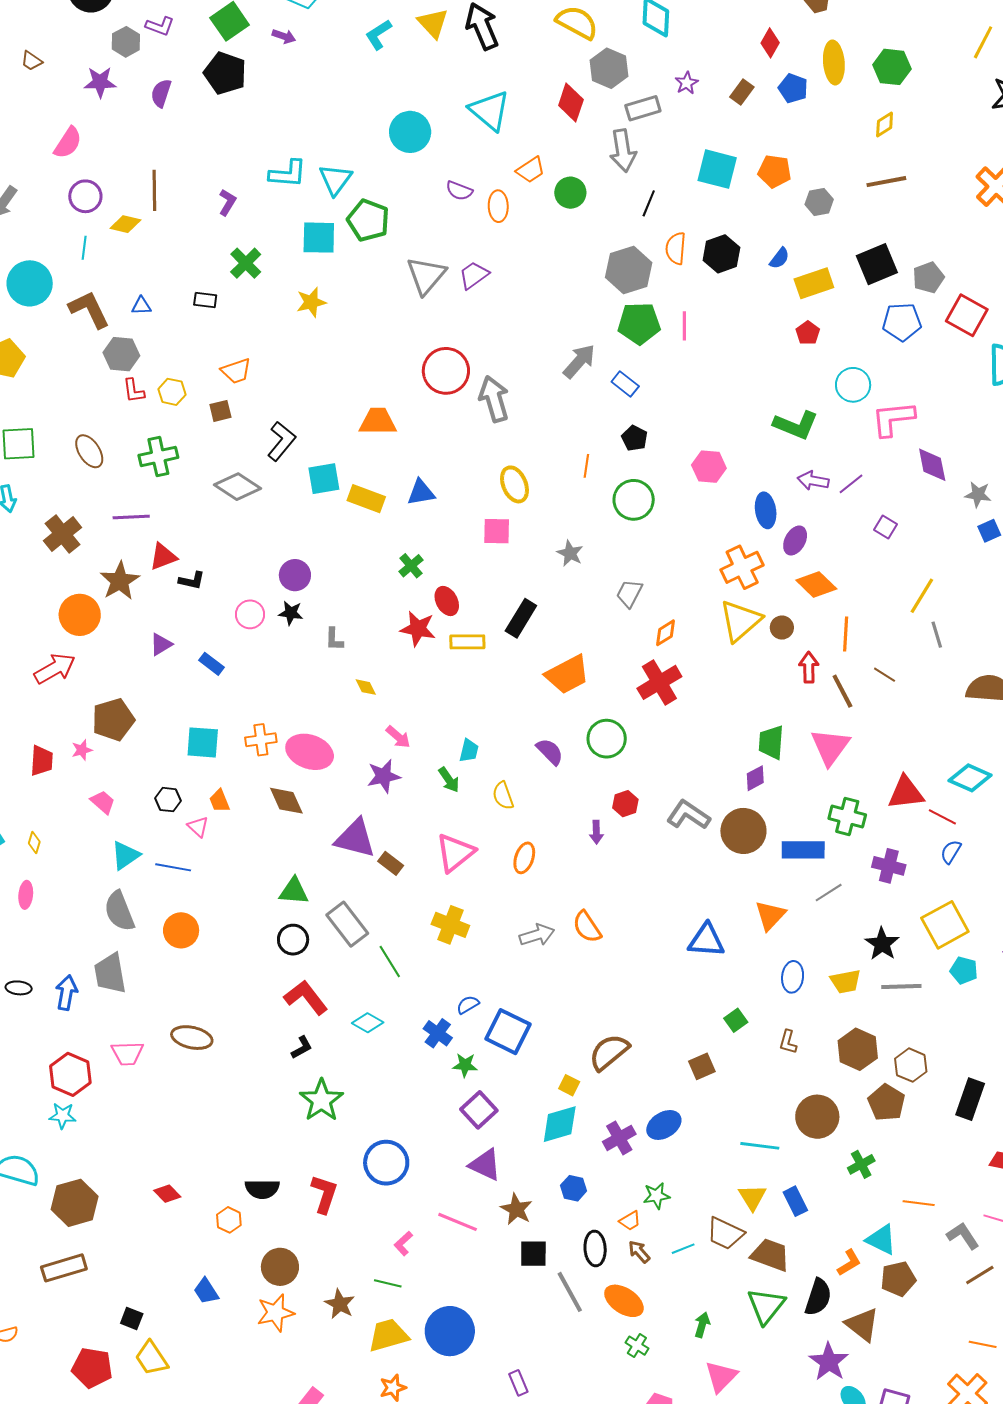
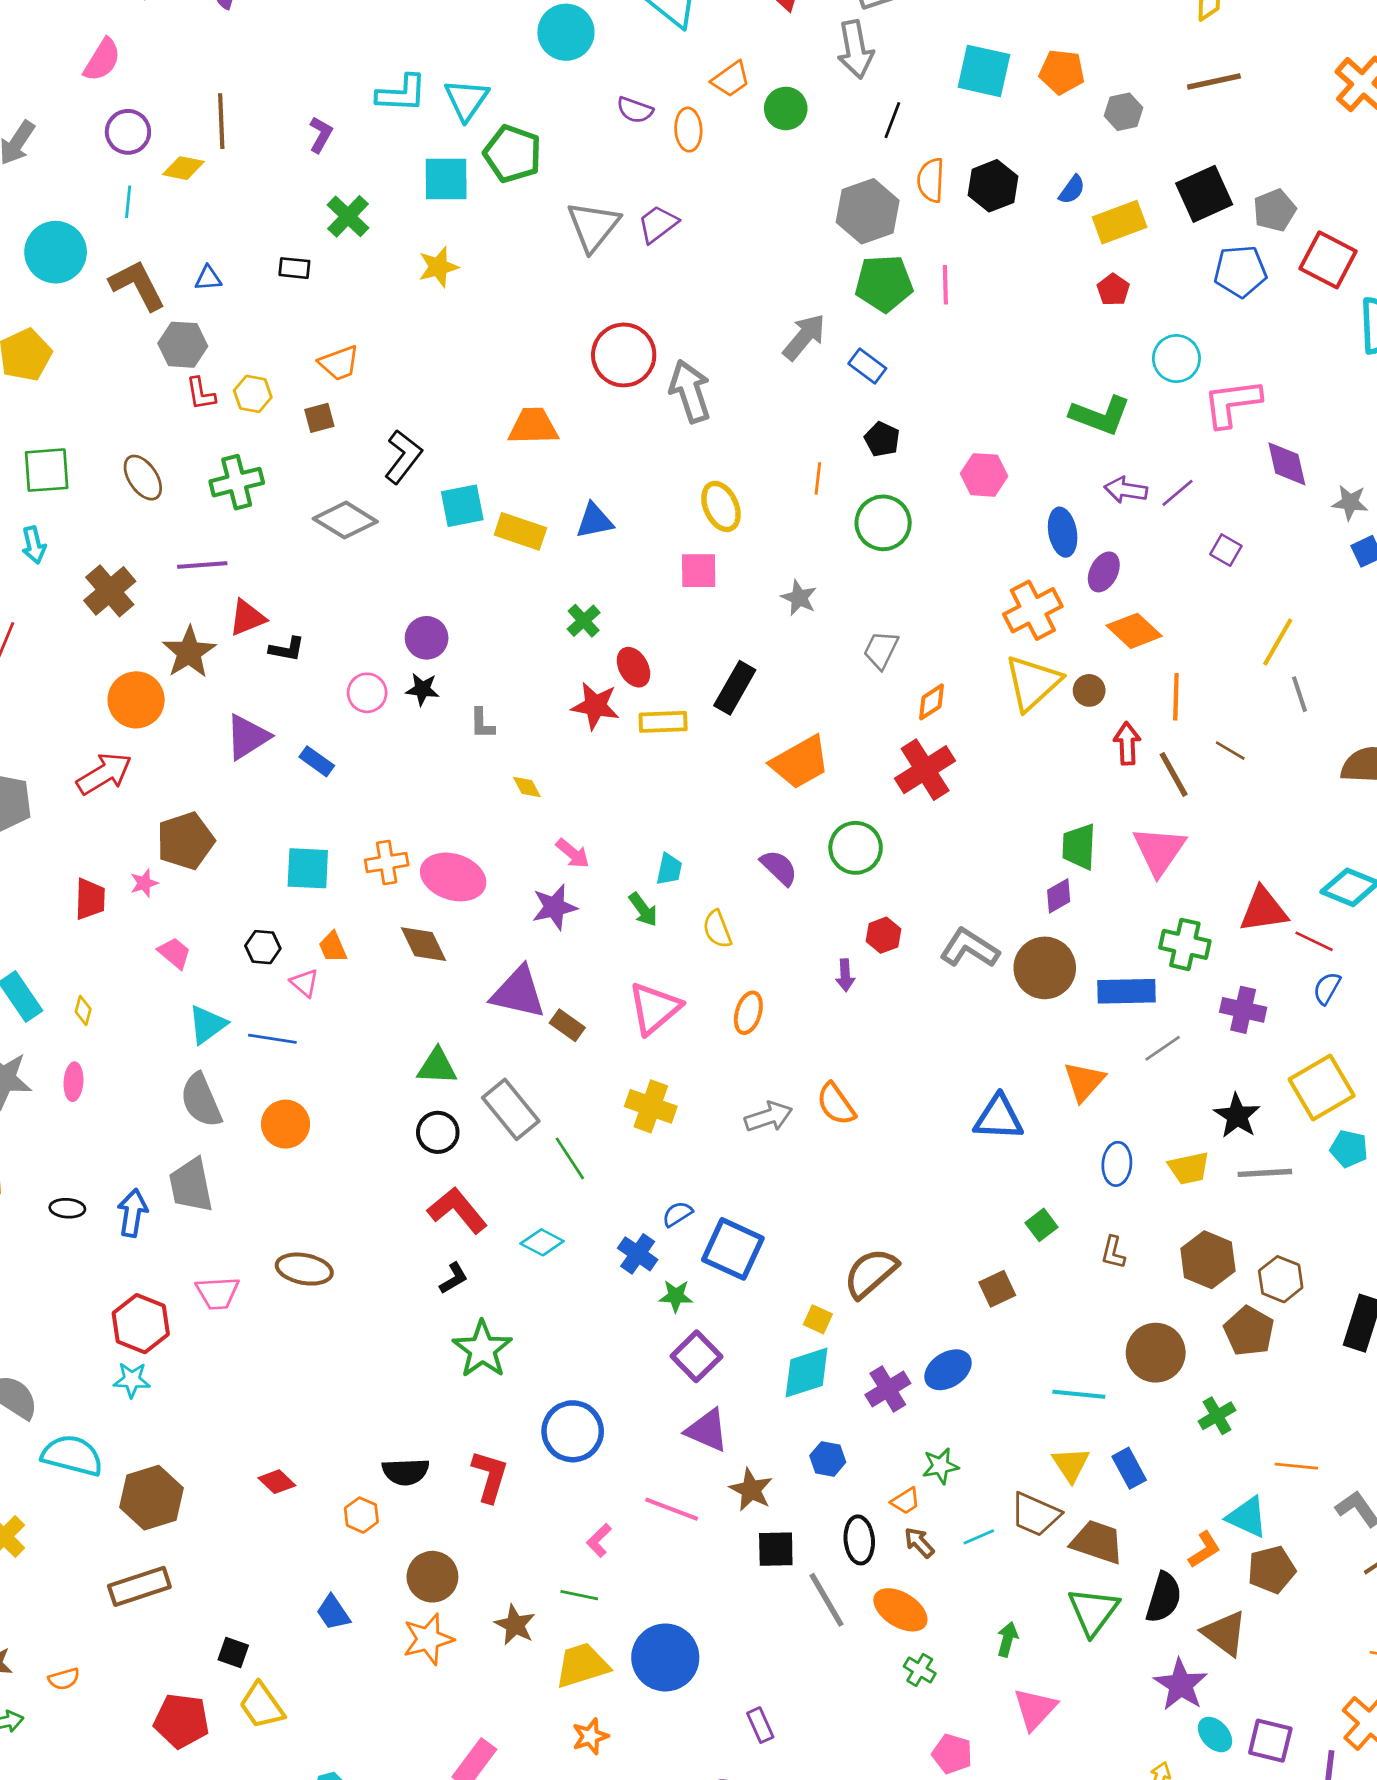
purple triangle: (161, 644) -> (247, 737), size x1.5

